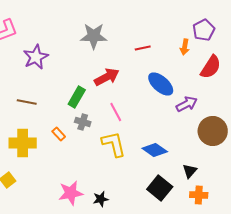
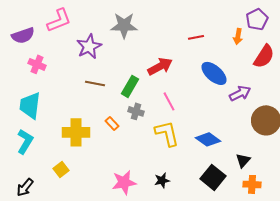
gray star: (94, 36) -> (124, 25), moved
brown line: (27, 102) -> (95, 83), moved
black star: (101, 199) -> (162, 180), moved

